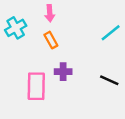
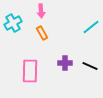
purple cross: (63, 72) -> (65, 63), moved

